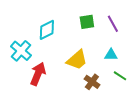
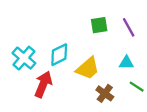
cyan diamond: (47, 30) -> (59, 55), moved

